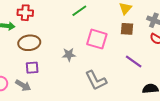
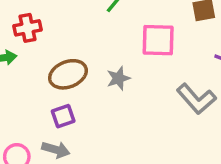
brown ellipse: (29, 43) -> (68, 74), moved
gray L-shape: (96, 80) -> (196, 99), moved

